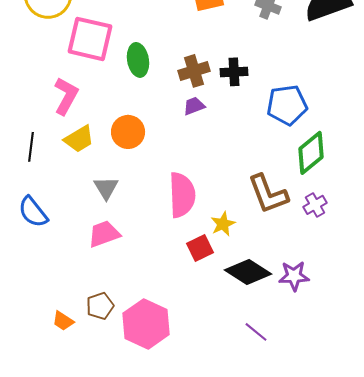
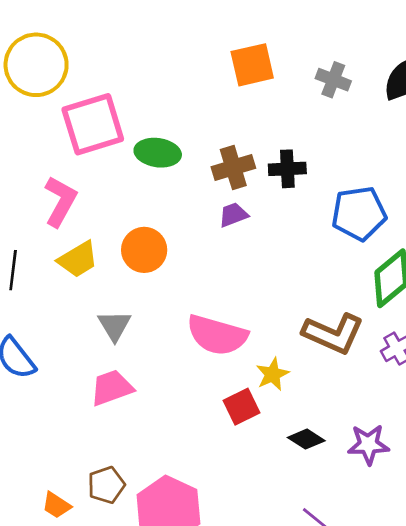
pink square: (90, 39) -> (93, 124), turned -30
green ellipse: (138, 60) -> (158, 153), turned -72
brown L-shape: (268, 194) -> (333, 334), turned -45
pink semicircle: (182, 195) -> (217, 335), turned 108
black diamond: (248, 272) -> (306, 439), size x0.6

